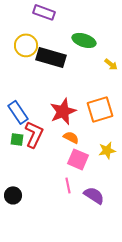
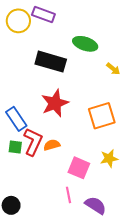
yellow circle: (26, 45) -> (18, 21), moved
red star: (63, 111) -> (55, 103), moved
orange semicircle: (71, 137) -> (52, 145), moved, turned -42

